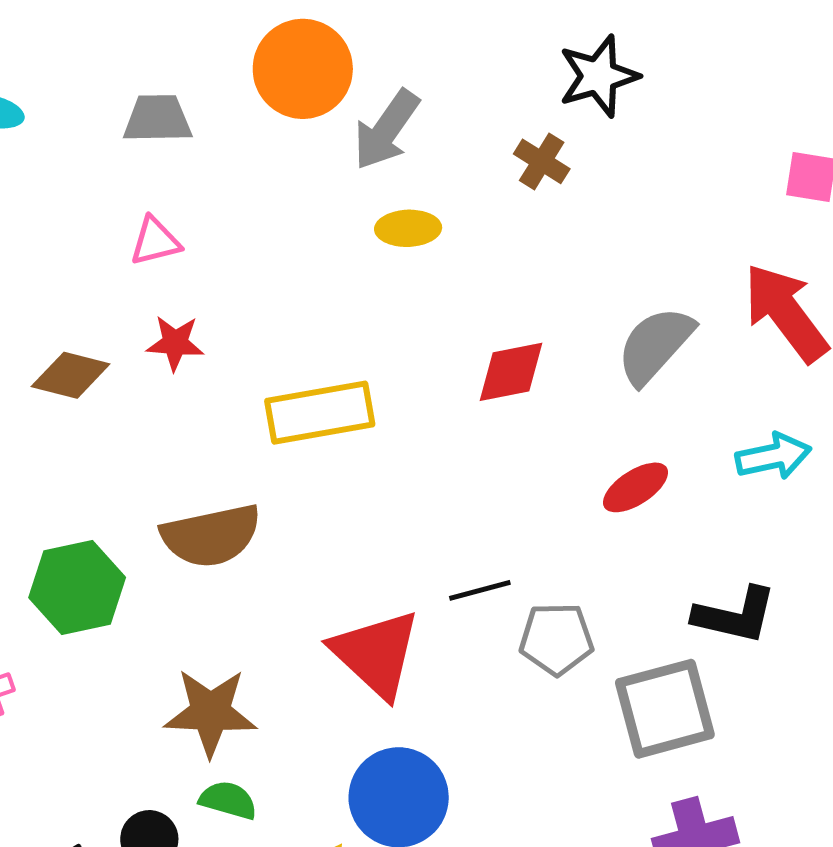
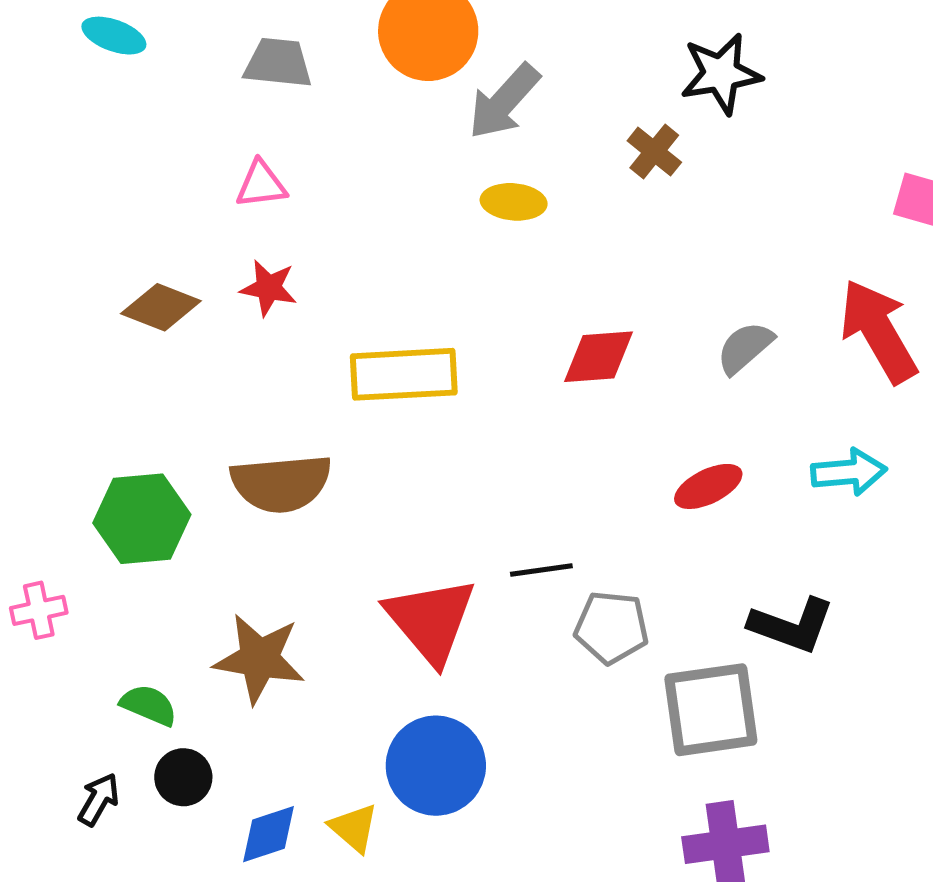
gray semicircle: (655, 345) -> (745, 348), size x0.7
green semicircle: (228, 800) -> (149, 705), moved

